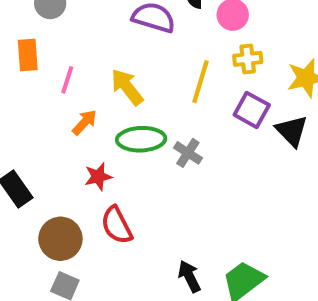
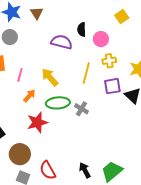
purple square: (252, 110) -> (112, 86), turned -36
red star: (98, 177) -> (37, 122), size x1.5
red semicircle: (117, 225) -> (48, 170), moved

